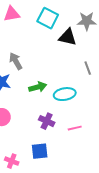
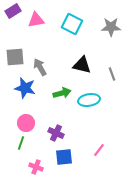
black triangle: (68, 37) -> (82, 65), moved
purple cross: (47, 121) -> (56, 133), moved
pink line: (75, 128) -> (99, 150), moved, turned -40

